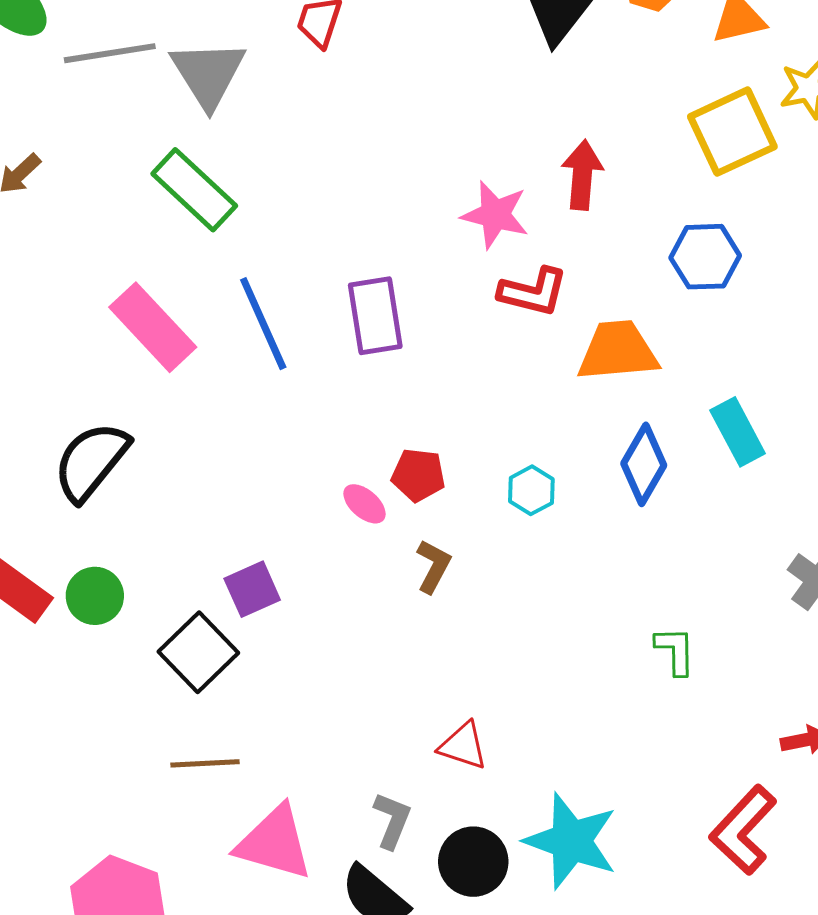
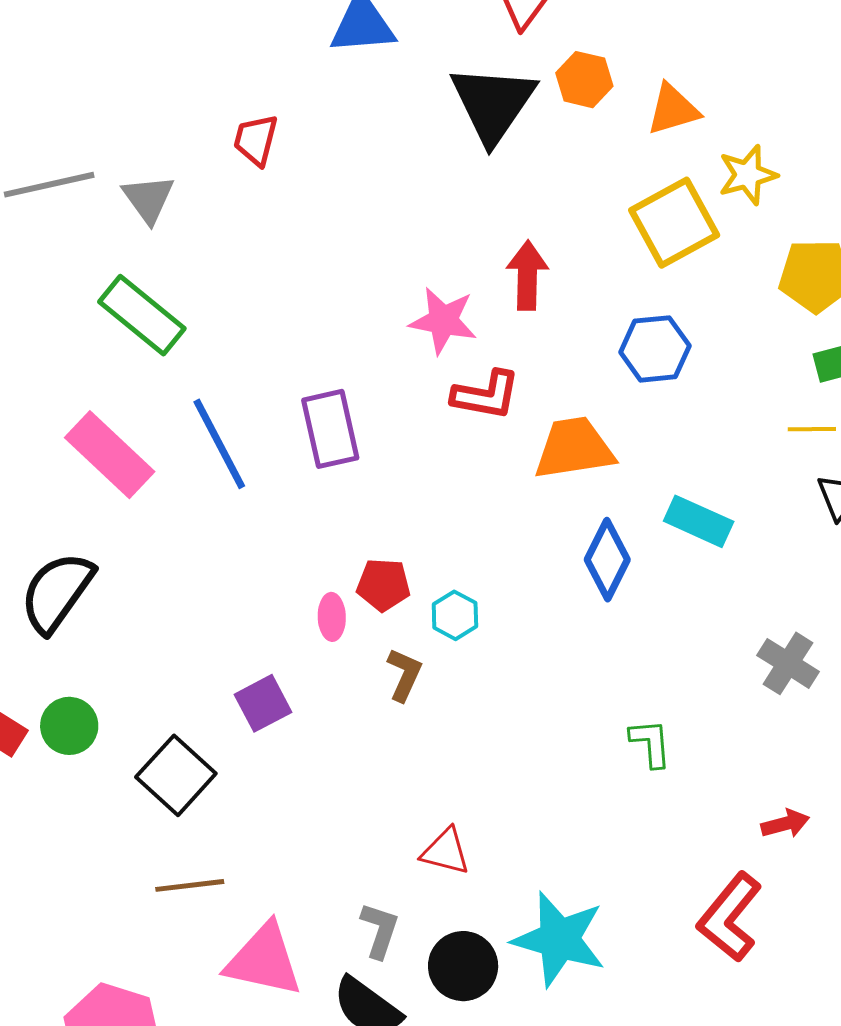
gray triangle: (208, 74) -> (148, 199), size x0.7
cyan rectangle: (738, 432) -> (699, 521), turned -34
cyan hexagon: (531, 490) -> (455, 615), moved
pink ellipse: (365, 504) -> (332, 617), turned 51
purple square: (252, 589) -> (263, 703), moved

